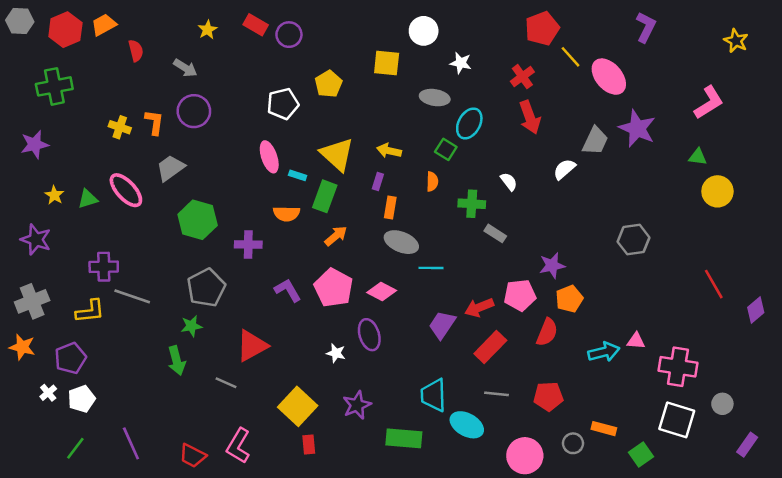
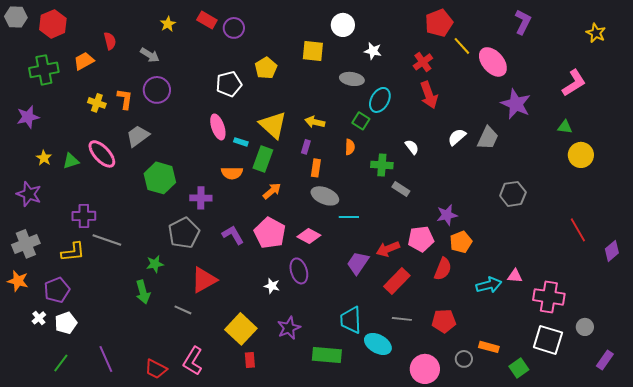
orange trapezoid: (104, 25) -> (84, 61), moved
gray trapezoid: (595, 141) -> (488, 138), moved
gray pentagon: (206, 288) -> (184, 233), moved

